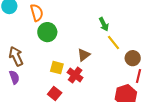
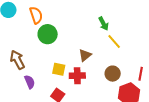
brown circle: (133, 58) -> (113, 74), moved
red cross: (75, 75) -> (77, 76), turned -35
purple semicircle: (14, 77) -> (30, 82), moved

